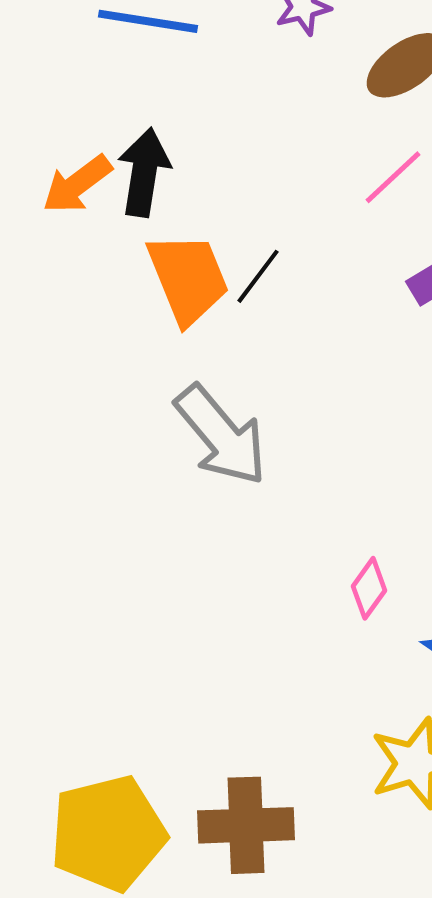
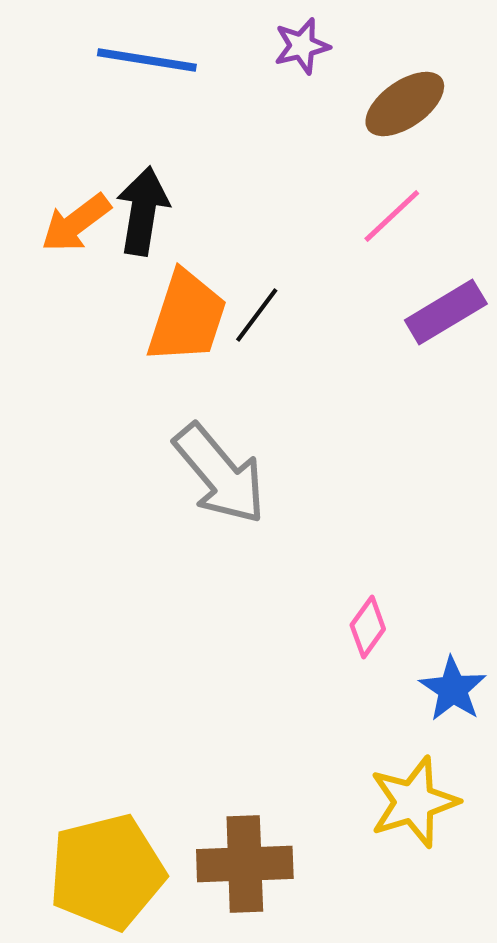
orange trapezoid: (188, 278) -> (187, 317), turned 40

